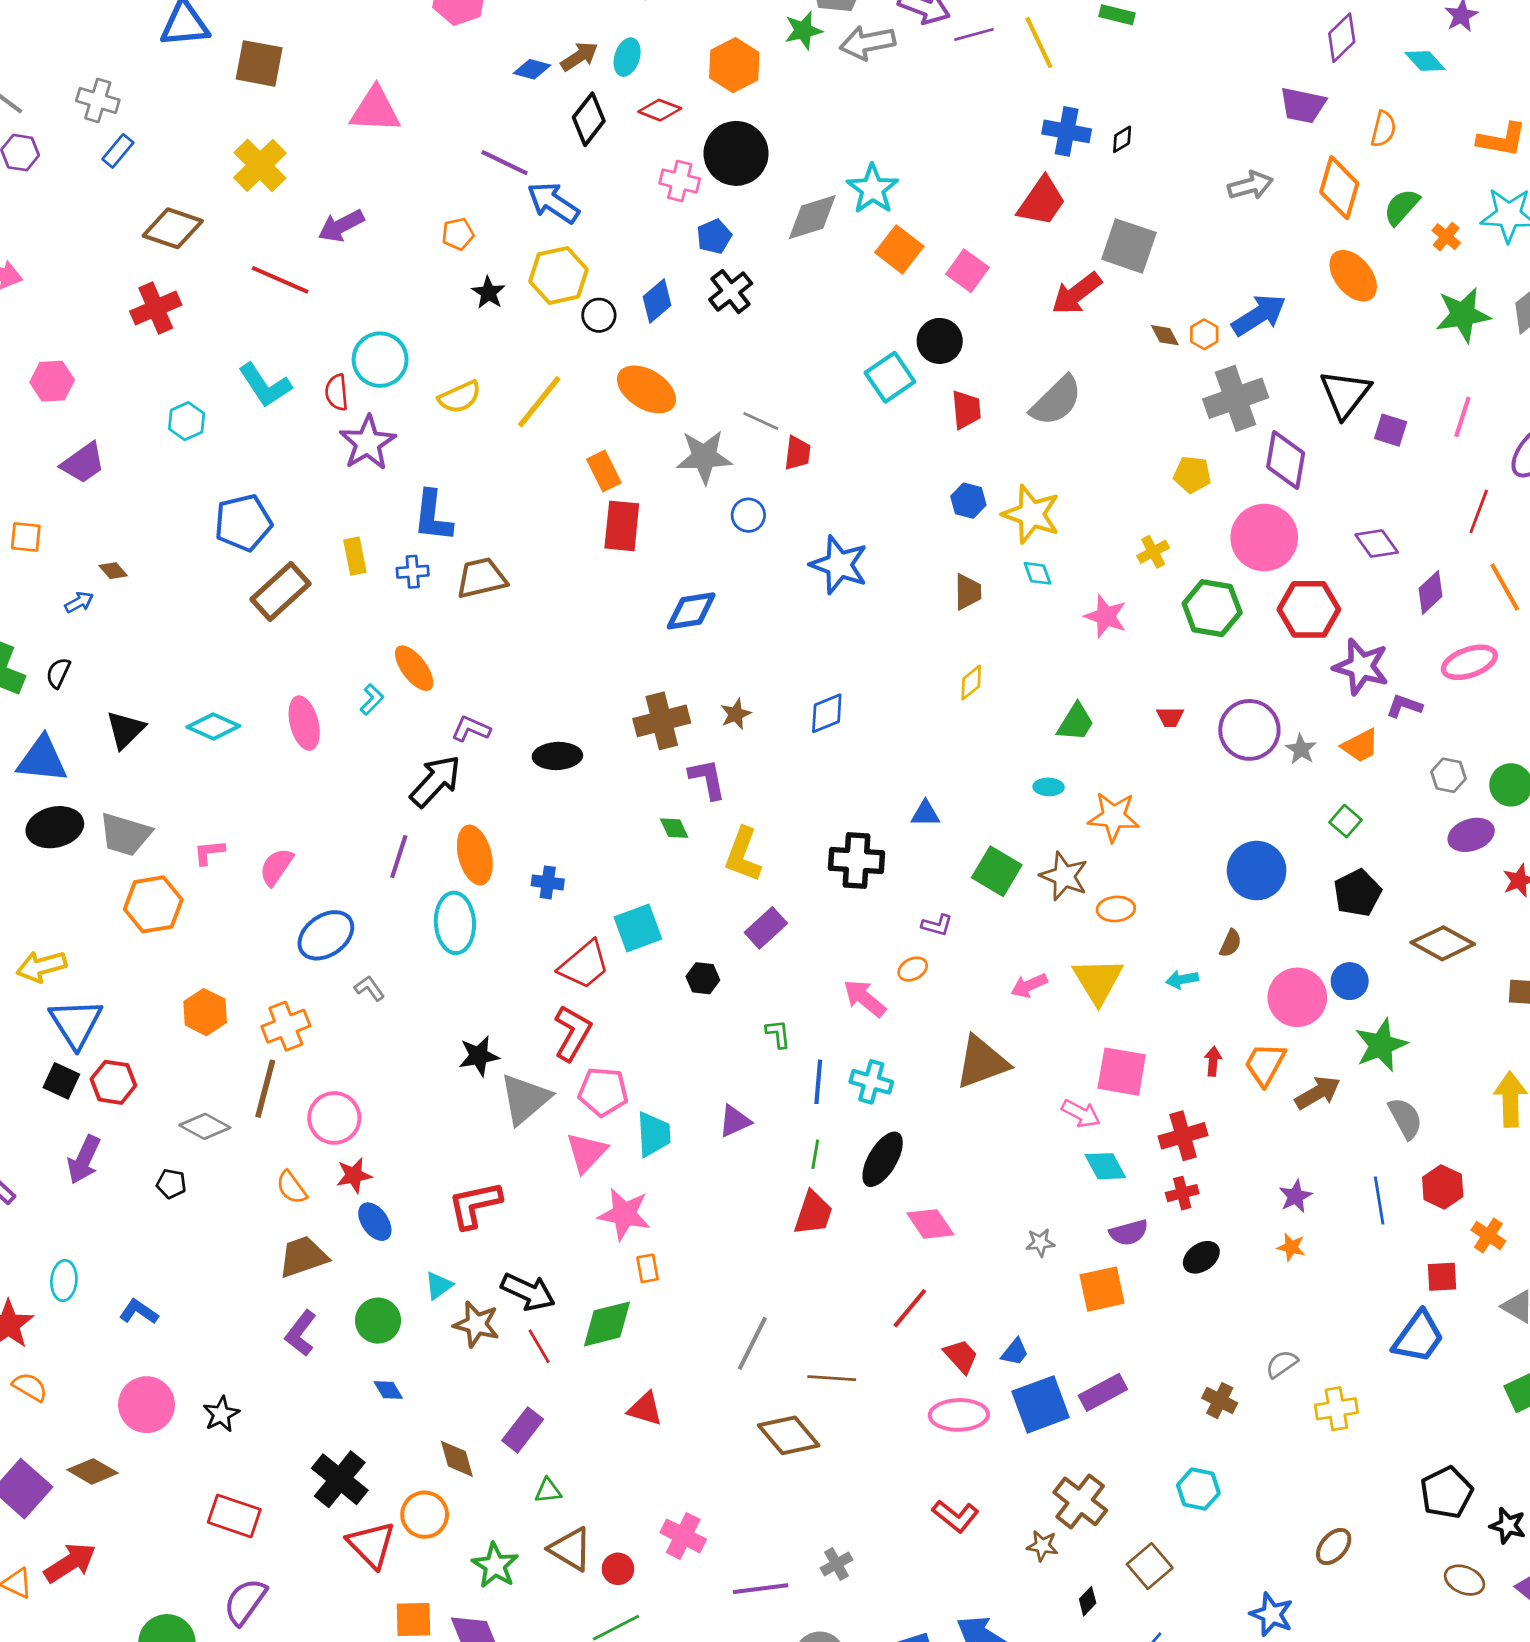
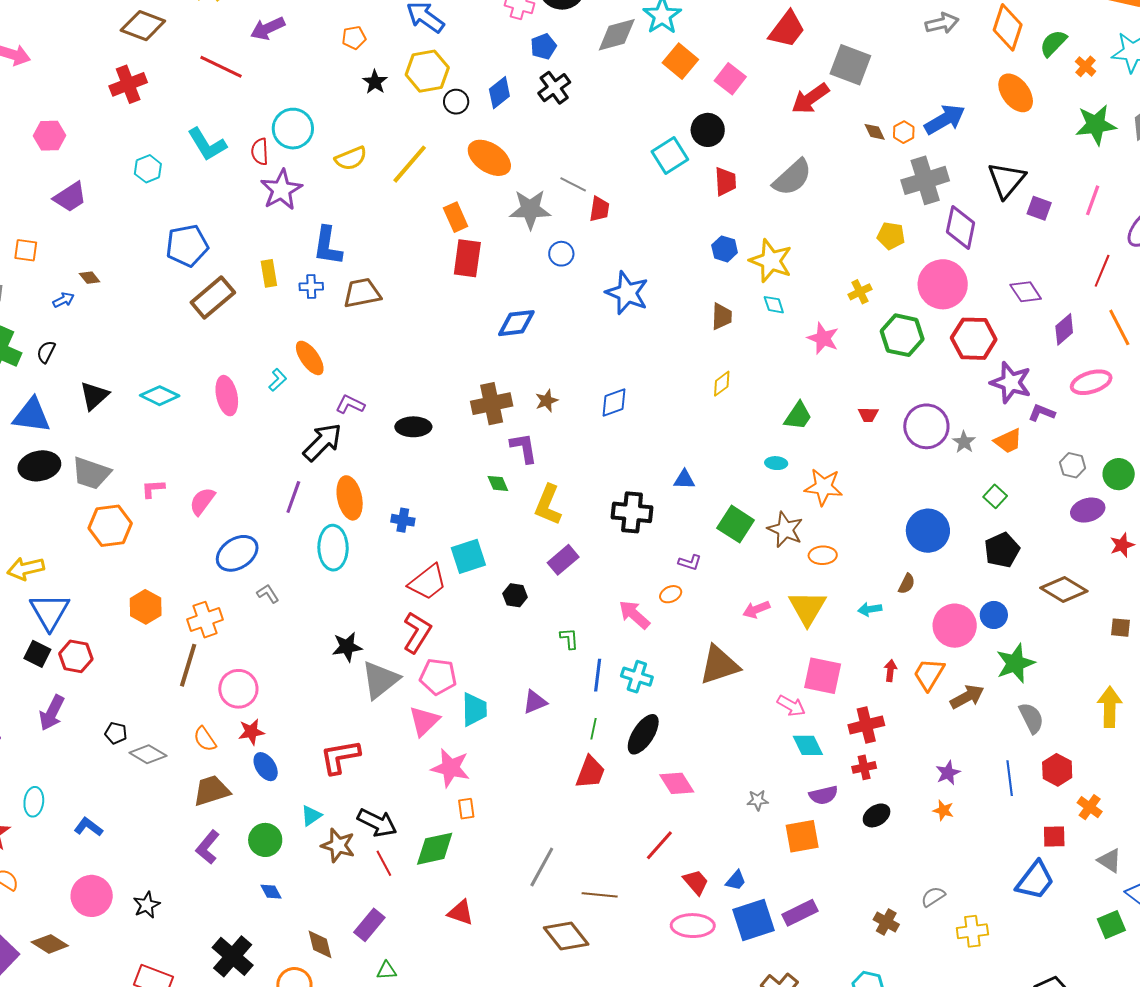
gray diamond: (205, 1126) -> (148, 754), moved

